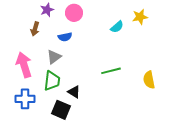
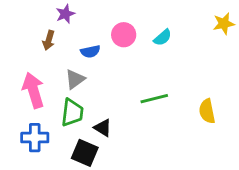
pink circle: (74, 13) -> (124, 35), moved
yellow star: (140, 17) -> (224, 24), moved

